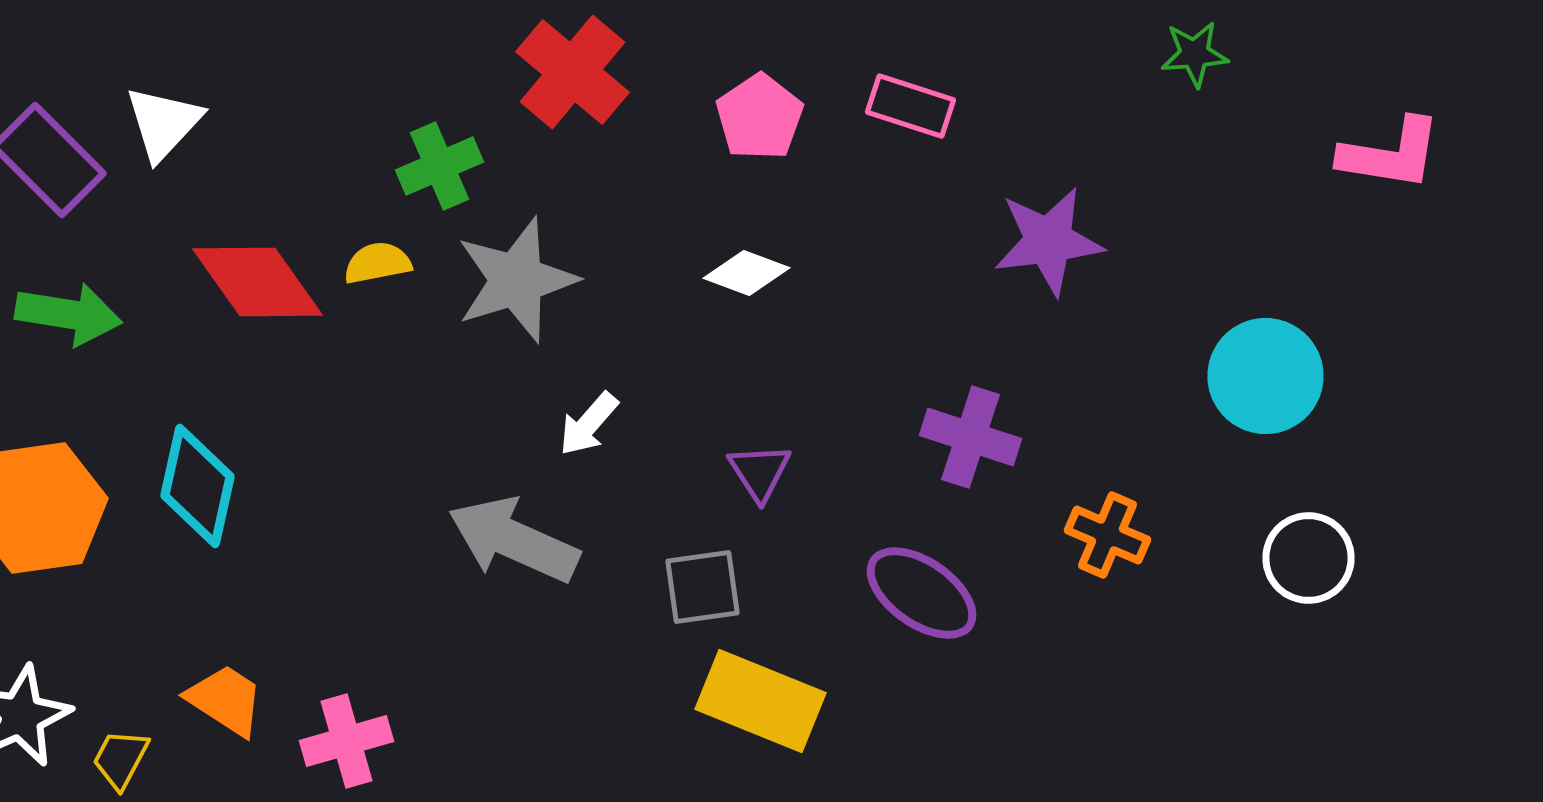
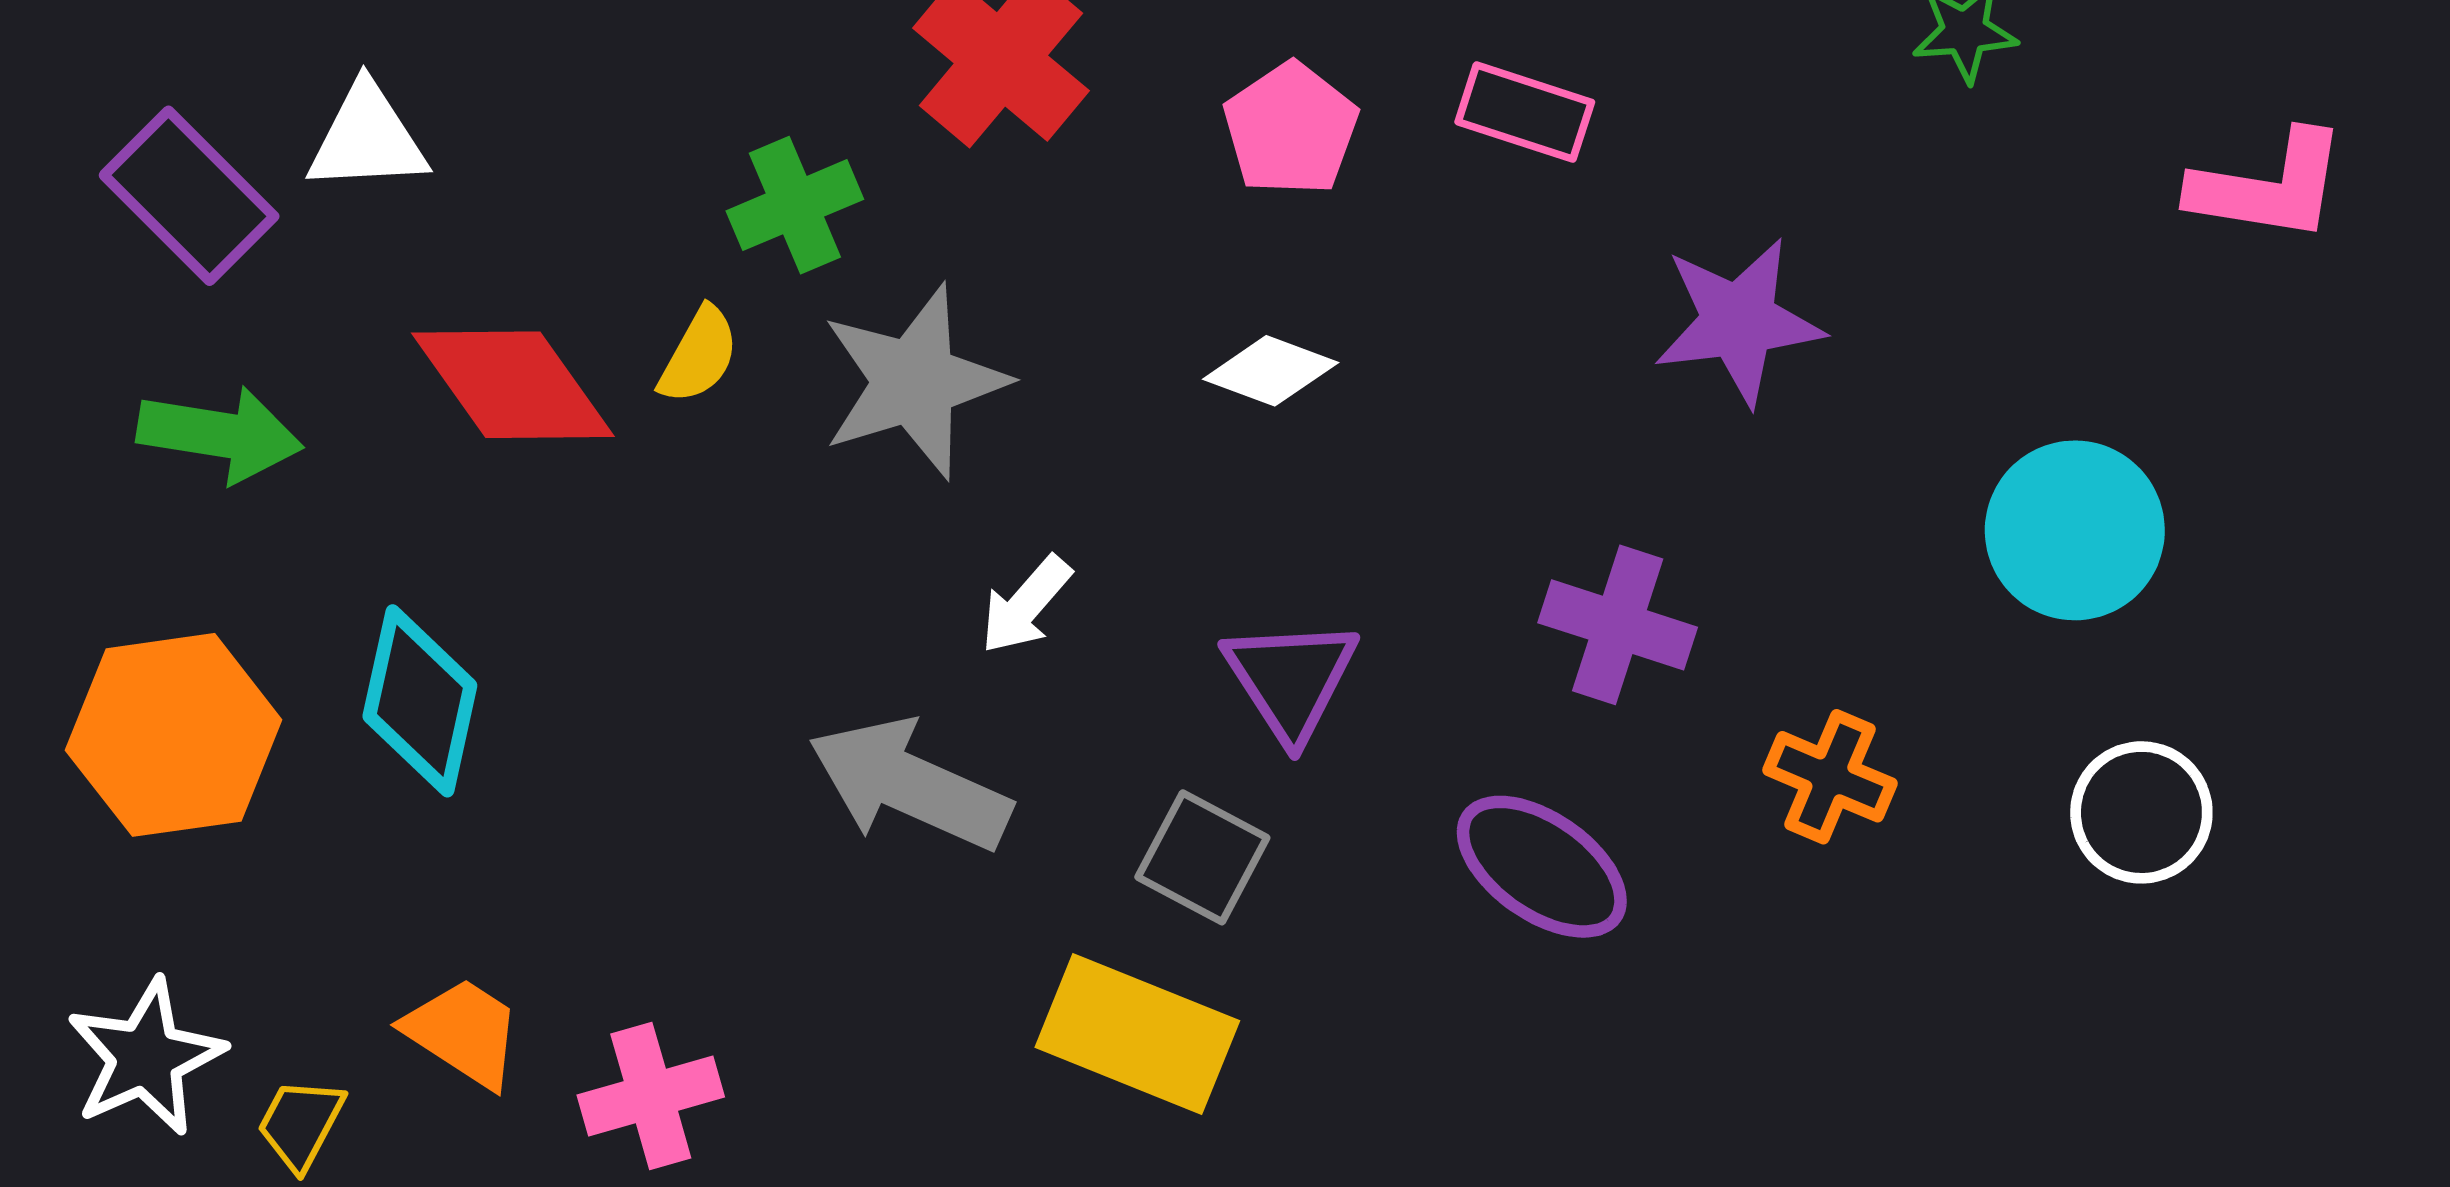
white triangle: (164, 123) -> (367, 138), turned 44
yellow semicircle: (378, 263) -> (699, 355), turned 130
purple triangle: (760, 472) -> (1291, 679), size x1.4
gray square: (702, 587) -> (1202, 857), turned 36
yellow rectangle: (760, 701) -> (1137, 1034), moved

